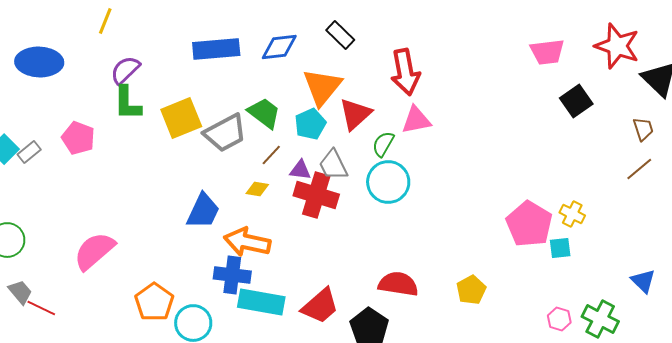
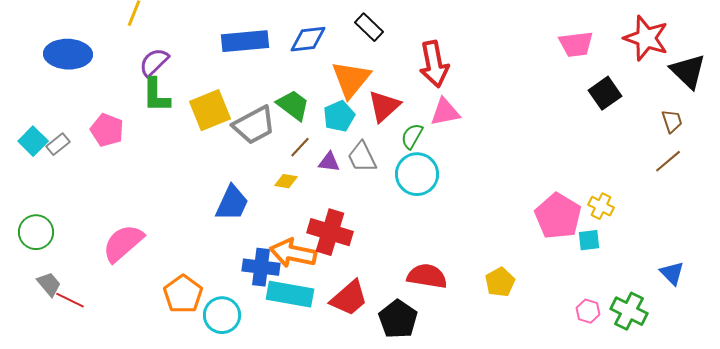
red cross: (316, 195) -> (330, 232), moved
orange arrow: (247, 242) -> (293, 253), moved

